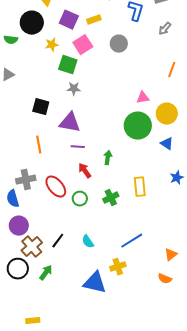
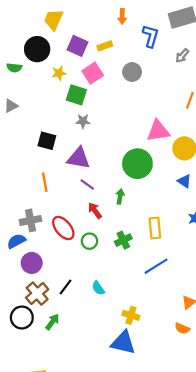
pink triangle: (143, 98) -> (158, 131), size x1.6
green circle: (138, 126) -> (137, 164), moved
purple line: (78, 147) -> (87, 184), turned 32
blue semicircle: (13, 199) -> (16, 241), turned 78
purple circle: (19, 226) -> (32, 263), moved
blue line: (132, 241) -> (156, 266), moved
yellow cross: (118, 267) -> (131, 315), turned 35
blue triangle: (95, 283) -> (123, 343), moved

